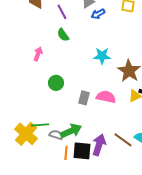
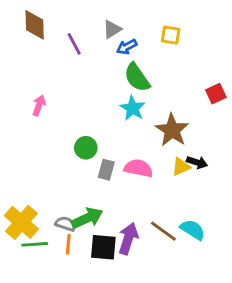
green semicircle: (63, 35) -> (137, 78), moved, size x1.5
cyan star: (102, 56) -> (133, 108), turned 30
green circle: (56, 83) -> (86, 148), moved
green line: (40, 125) -> (35, 244), moved
orange line: (66, 153) -> (68, 244), moved

